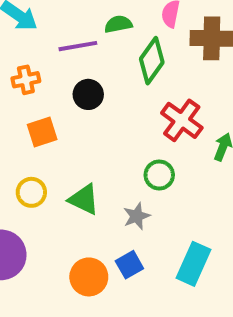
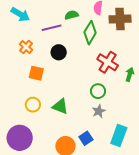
orange cross: (26, 80) -> (26, 47), turned -32
orange square: (42, 132) -> (36, 73), turned 35
gray star: (137, 216) -> (99, 111), moved

